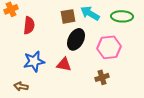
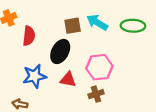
black ellipse: (76, 39) -> (60, 51), moved
pink hexagon: (109, 47) -> (99, 67), moved
brown cross: (102, 77) -> (96, 94), moved

